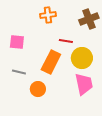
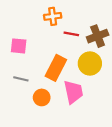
brown cross: (89, 19) -> (98, 36), moved
red line: (66, 41) -> (71, 34), moved
pink trapezoid: (84, 84) -> (73, 92), moved

